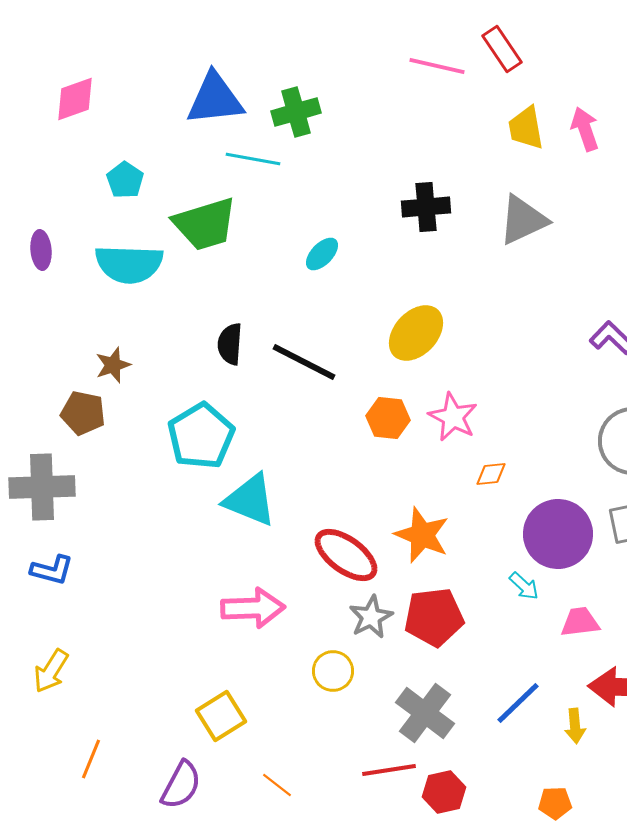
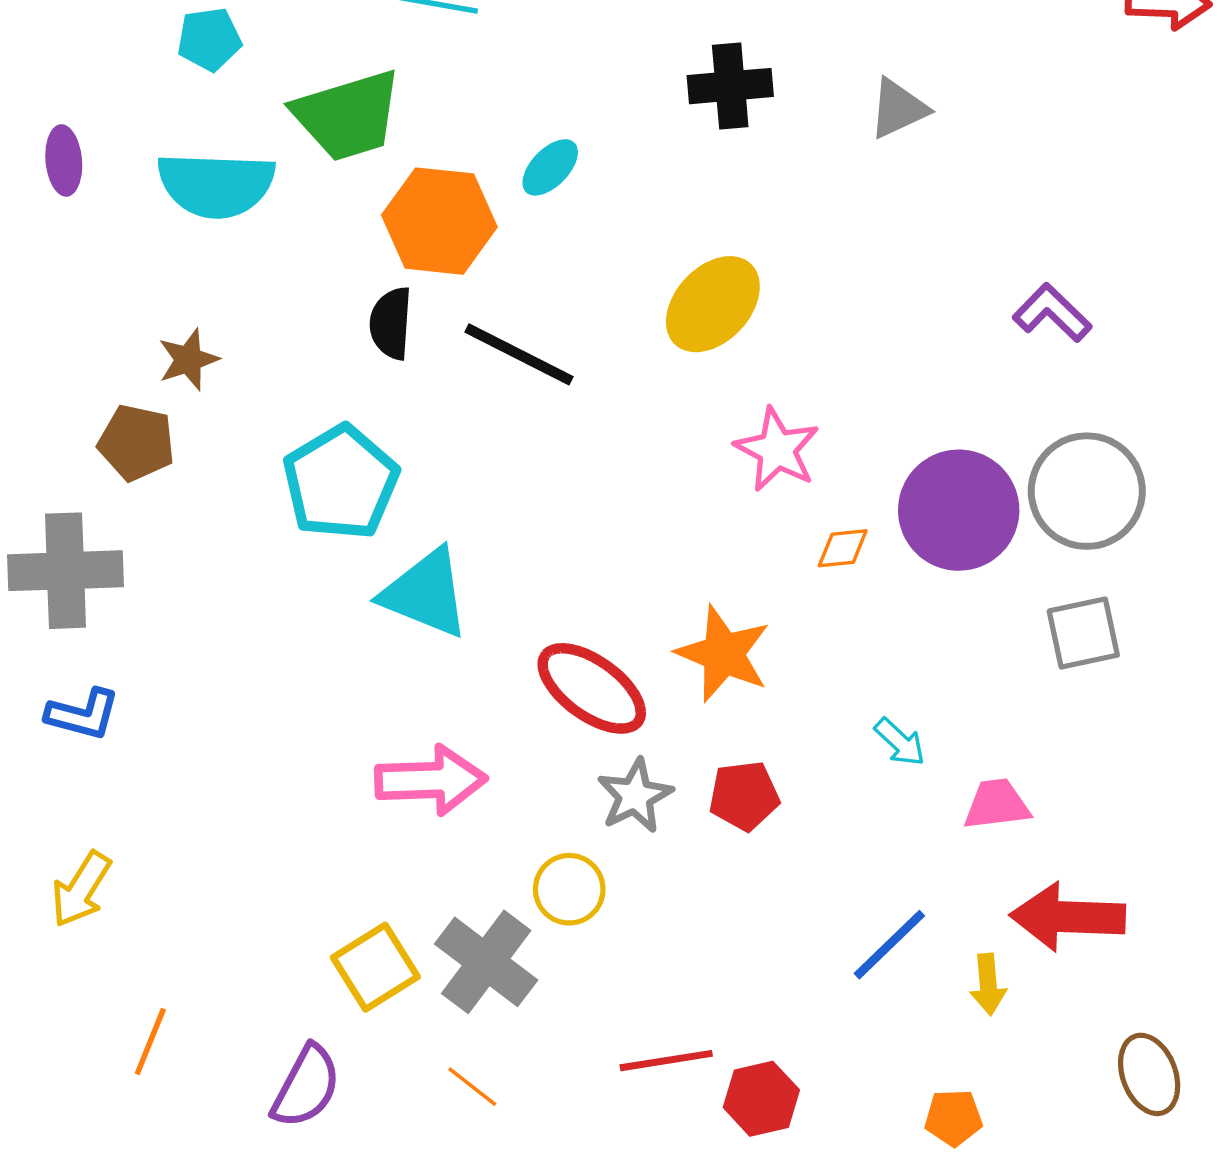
cyan pentagon: (125, 180) -> (209, 39), turned 30
gray triangle: (523, 220) -> (898, 109), size x0.7
orange hexagon: (388, 418) -> (439, 221), moved, size x1.5
purple circle: (558, 534) -> (959, 510), moved
red pentagon: (434, 617) -> (744, 796), size x0.7
gray cross: (425, 713) -> (486, 962), moved

